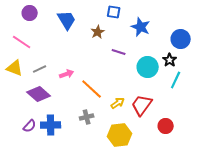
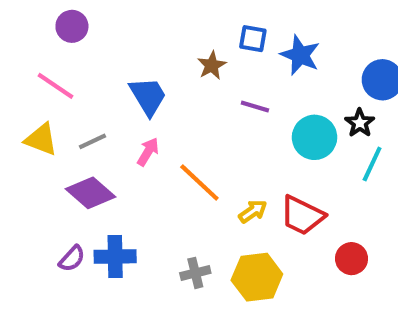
blue square: (114, 12) -> (253, 39), moved
blue trapezoid: (67, 20) -> (148, 96), moved
pink arrow: (67, 74) -> (148, 152), turned -40
red trapezoid: (142, 105) -> (302, 215), turned -100
gray cross: (87, 117) -> (195, 273), moved

